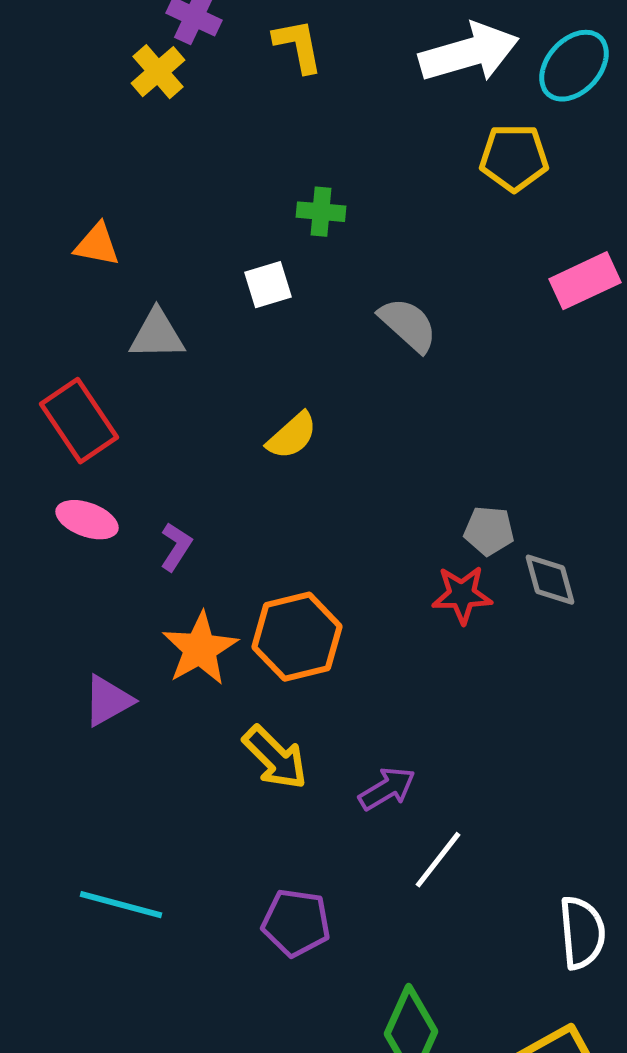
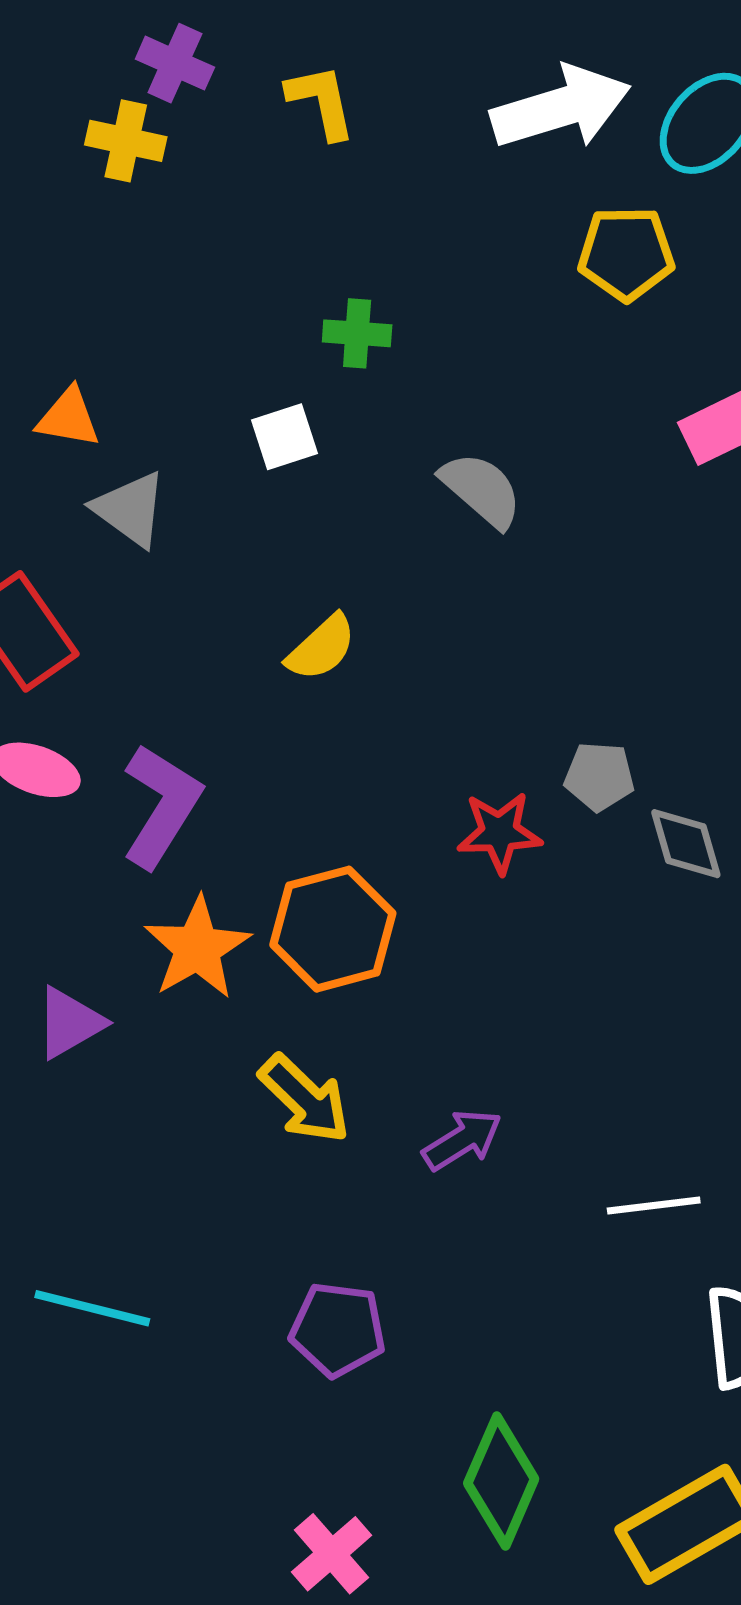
yellow cross: (158, 72) -> (126, 141), turned -36
orange triangle: (97, 245) -> (68, 418), moved
gray triangle: (157, 335) -> (130, 509), turned 38
purple L-shape: (176, 547) -> (161, 806), size x1.8
red star: (462, 595) -> (499, 833), moved
white line: (438, 860) -> (654, 1206), moved, turned 46

